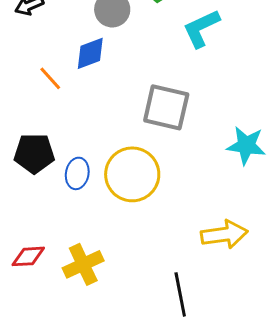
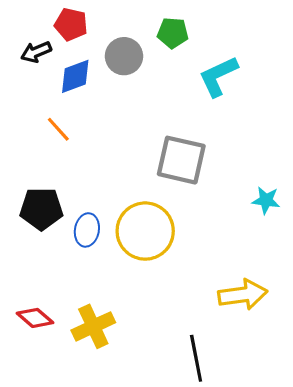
blue diamond: (90, 53) -> (75, 76), moved
cyan star: (246, 145) -> (266, 200), size x0.7
red diamond: (28, 256) -> (35, 318), turned 44

